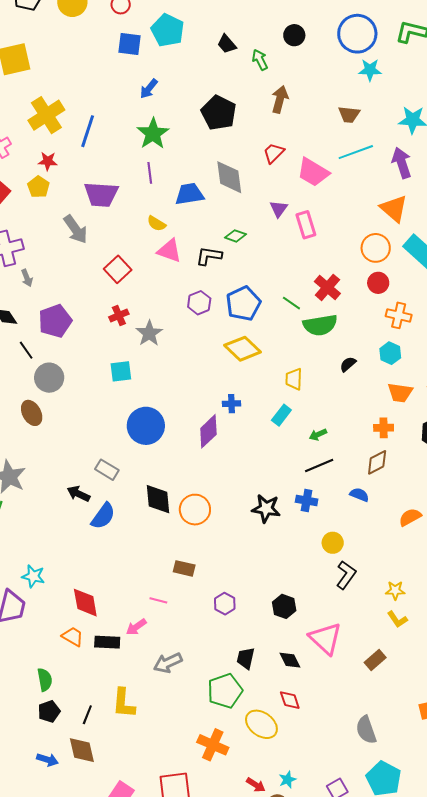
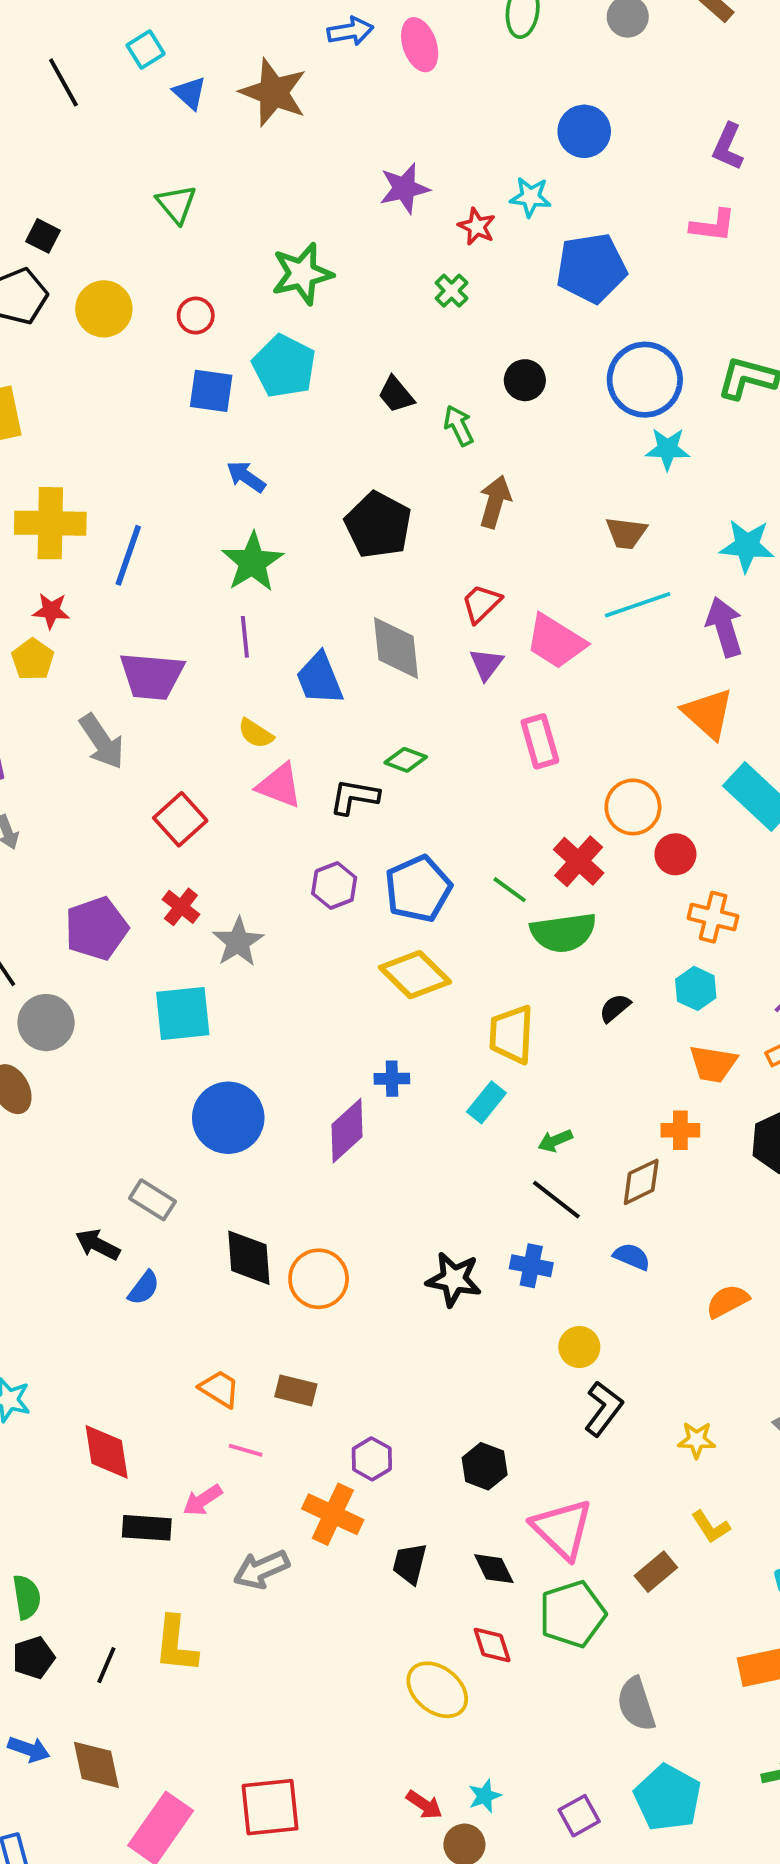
blue arrow: (149, 89) -> (246, 477), turned 85
yellow cross: (46, 115) -> (50, 523), turned 33
blue trapezoid: (189, 194) -> (319, 679), turned -104
purple triangle: (279, 209) -> (486, 664), moved
orange circle: (376, 248) -> (633, 807), moved
red cross: (119, 315) -> (181, 907), turned -30
purple pentagon: (55, 321) -> (96, 928), moved
cyan square: (121, 371) -> (183, 1013), size x1.4
yellow trapezoid: (294, 379) -> (511, 1034), size x1.4
brown diamond: (377, 462) -> (641, 1182), moved
black line: (319, 466) -> (556, 1200), turned 60
blue semicircle: (103, 516) -> (144, 1288), size x0.7
yellow L-shape: (397, 619) -> (711, 1527), moved
orange trapezoid: (73, 637) -> (220, 1389), moved
green pentagon: (225, 691) -> (572, 1614), moved
orange cross: (213, 745) -> (333, 1514), moved
brown diamond: (82, 750) -> (96, 1765), moved

